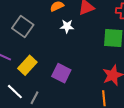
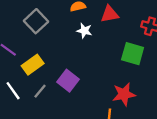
gray line: (35, 98) -> (40, 91), moved

